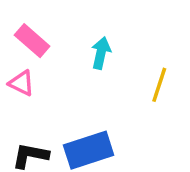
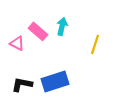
pink rectangle: (32, 41) -> (38, 31), moved

